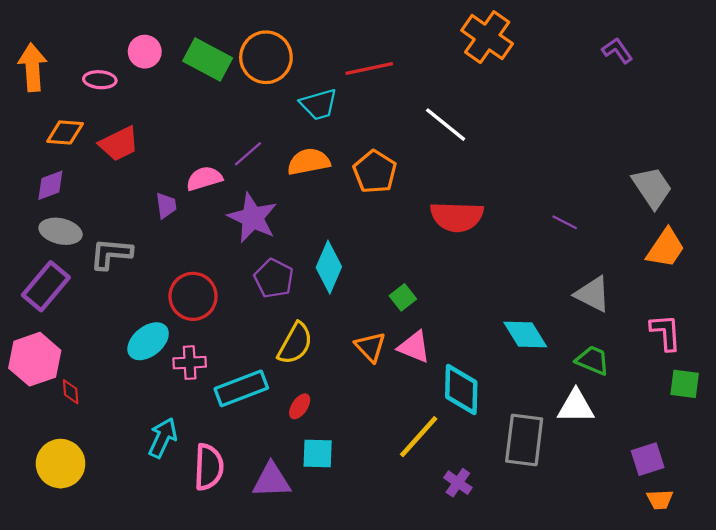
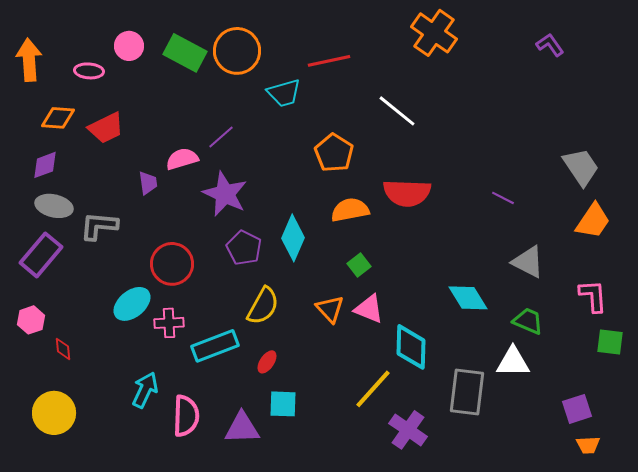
orange semicircle: (309, 162) -> (350, 210), moved
pink hexagon: (35, 359) -> (31, 320), size x0.6
purple cross: (458, 483) -> (408, 430), size x1.5

